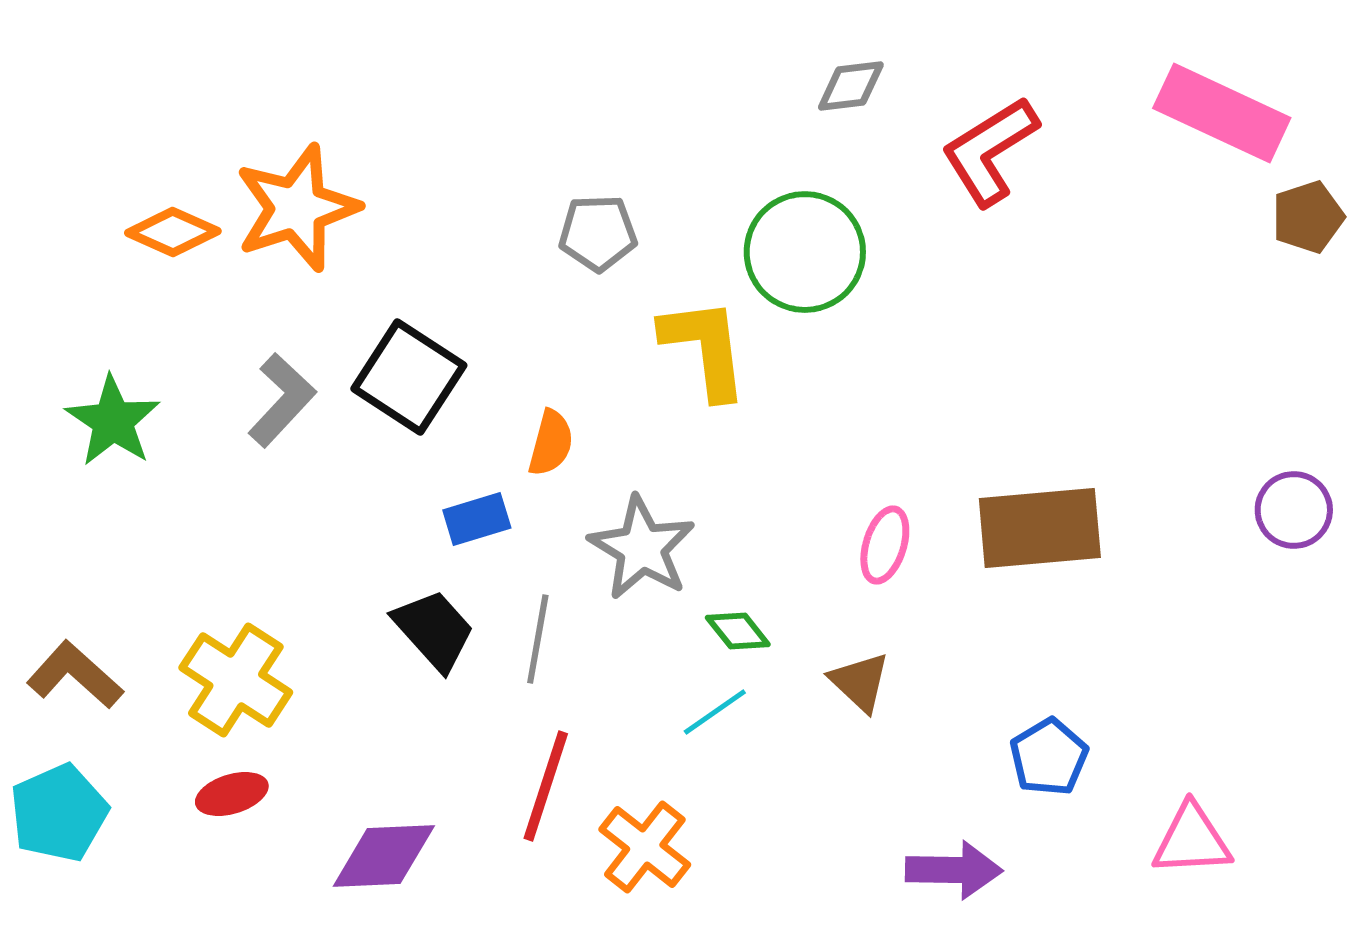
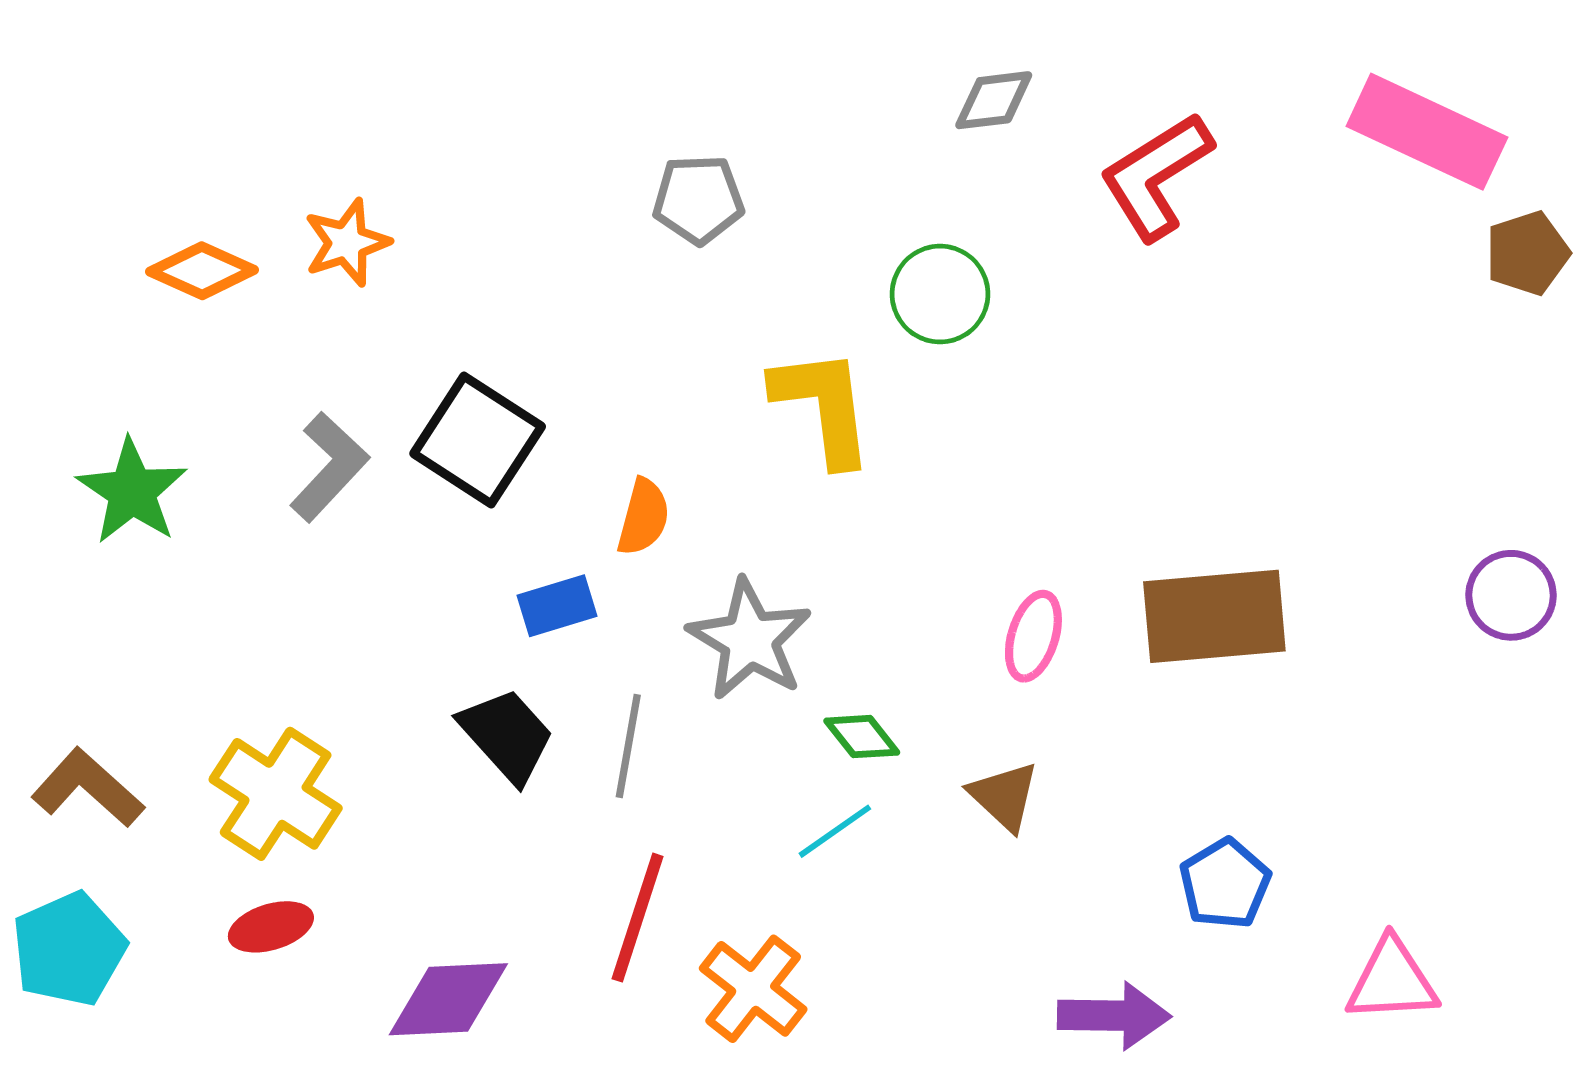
orange star: (297, 208) -> (347, 243), size x0.6
gray pentagon: (598, 233) -> (698, 199), moved
green circle: (805, 252) -> (940, 294), size x0.7

